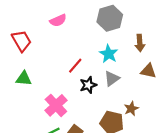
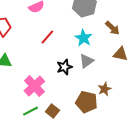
brown arrow: (140, 43) -> (112, 28), turned -42
red line: (75, 66) -> (47, 37), moved

